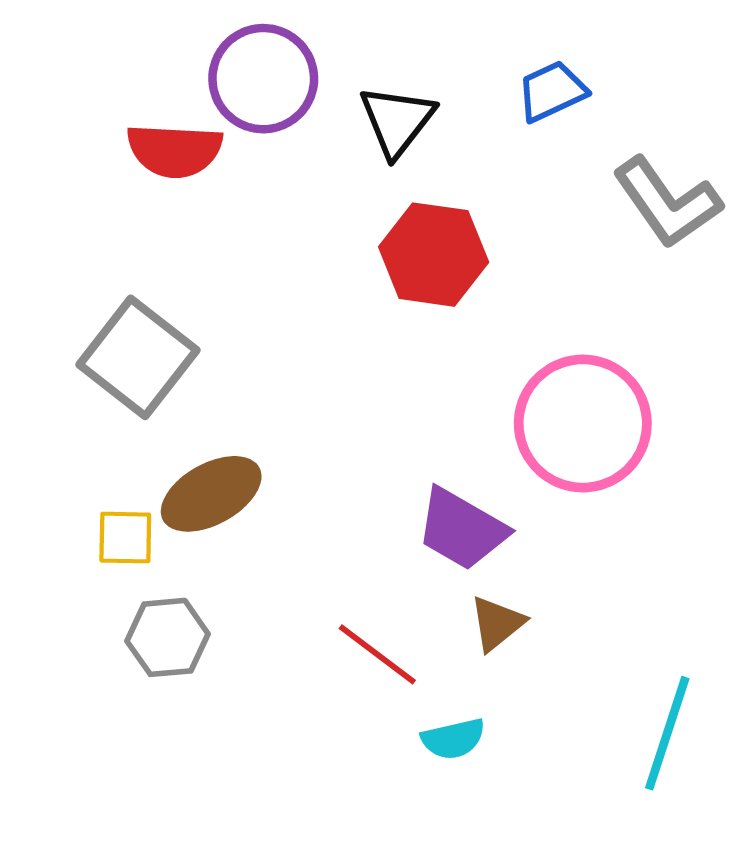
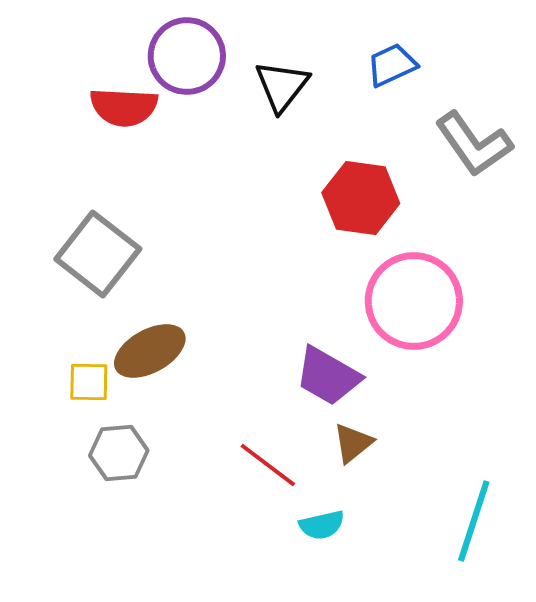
red hexagon: (434, 255) -> (361, 198), moved

